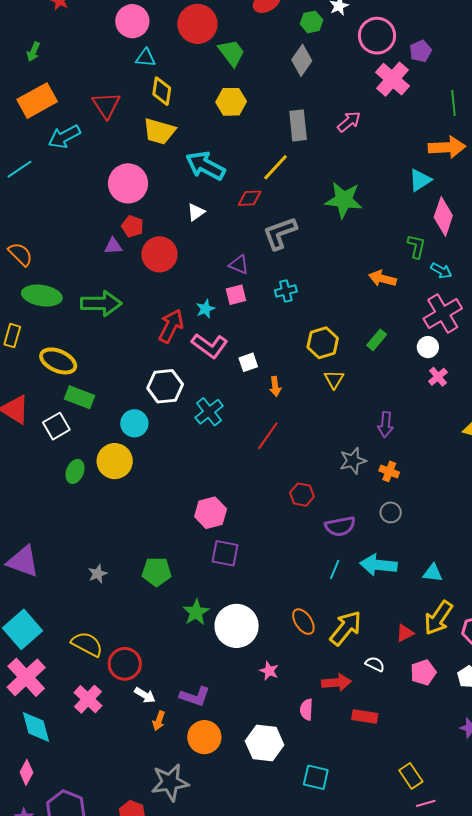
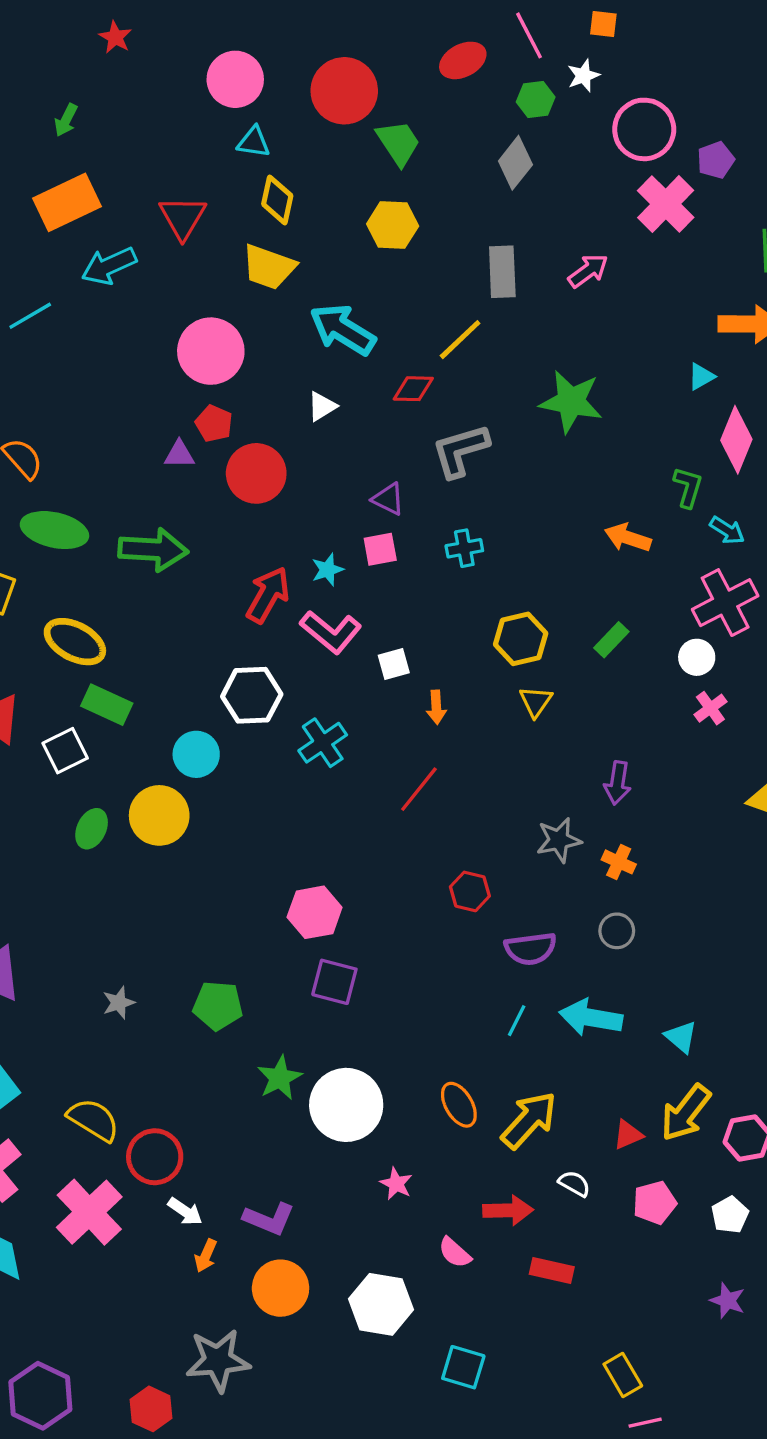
cyan triangle: (420, 180) -> (701, 377), size x0.7
cyan triangle: (433, 573) -> (681, 1037), turned 30
pink cross: (88, 699) -> (89, 1212), size x1.4
pink semicircle: (306, 710) -> (455, 1253), turned -55

